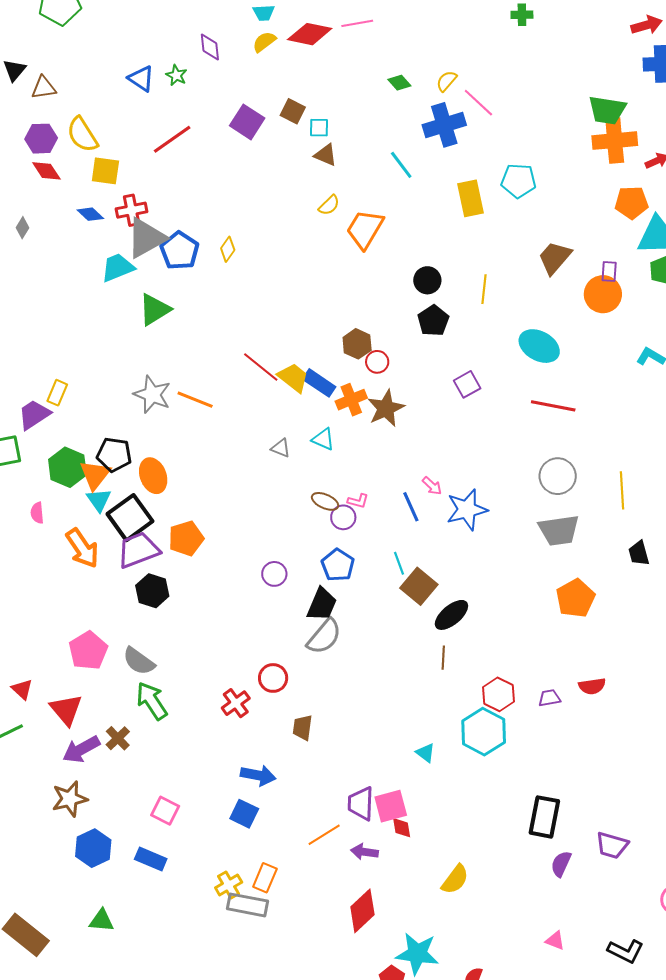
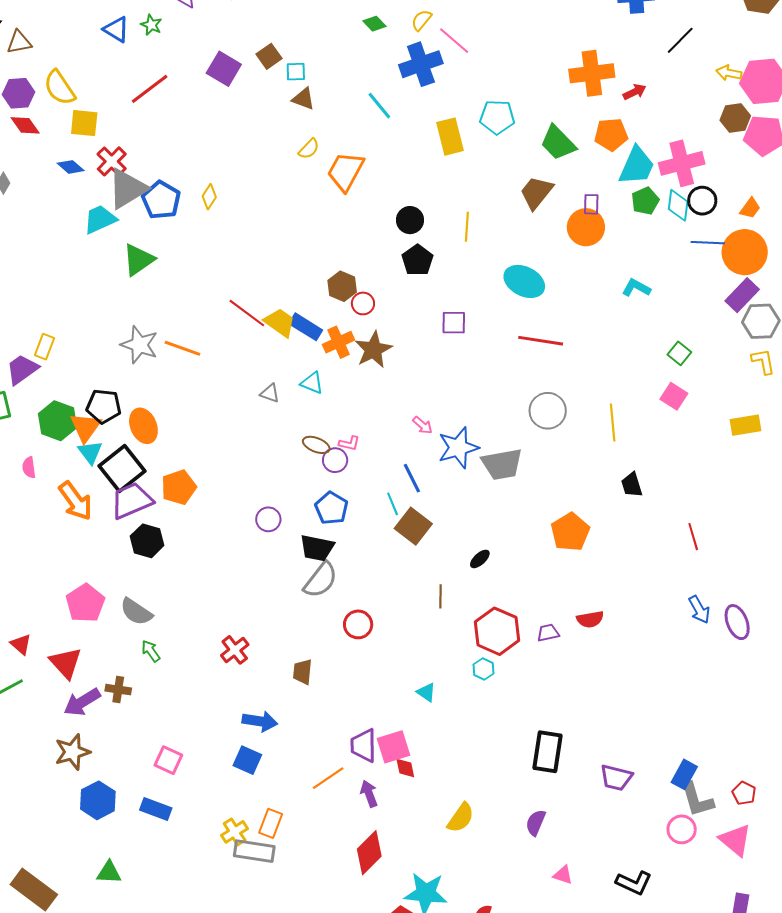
green trapezoid: (607, 110) -> (558, 143), moved, turned 39
brown square: (293, 111) -> (269, 56), turned 30
red cross: (132, 210) -> (112, 161), turned -32
purple square: (467, 384) -> (454, 323), turned 32
blue line: (411, 507) -> (412, 478), moved
gray trapezoid: (559, 530) -> (502, 464), moved
black trapezoid: (322, 604) -> (317, 548), turned 81
black ellipse: (451, 615) -> (480, 559), moved, size x0.6
red circle: (273, 678) -> (358, 624), moved
red hexagon: (499, 694) -> (497, 631), size x1.4
green arrow: (152, 701) -> (151, 651), size x0.6
cyan hexagon: (484, 732) -> (484, 669), size x0.5
brown cross: (118, 738) -> (118, 690), turned -35
purple arrow: (364, 852) -> (369, 794), turned 64
purple semicircle: (561, 864) -> (536, 823), moved

